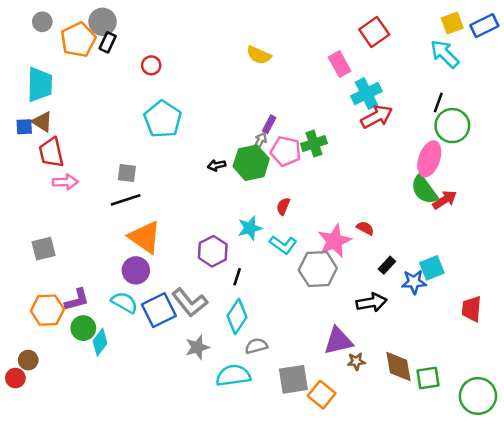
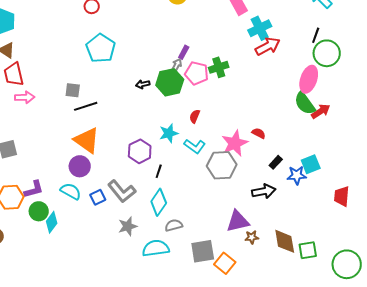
black line: (126, 200) -> (86, 106), moved
blue square: (159, 310) -> (98, 197), size x0.6

